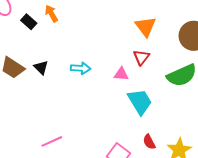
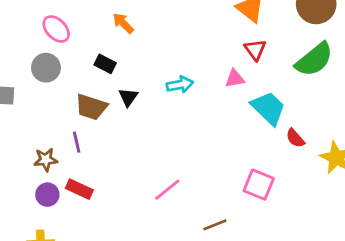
black rectangle: (29, 22) -> (105, 64), moved
black triangle: (41, 68) -> (128, 97), turned 35
red semicircle: (149, 142) -> (295, 138), moved

